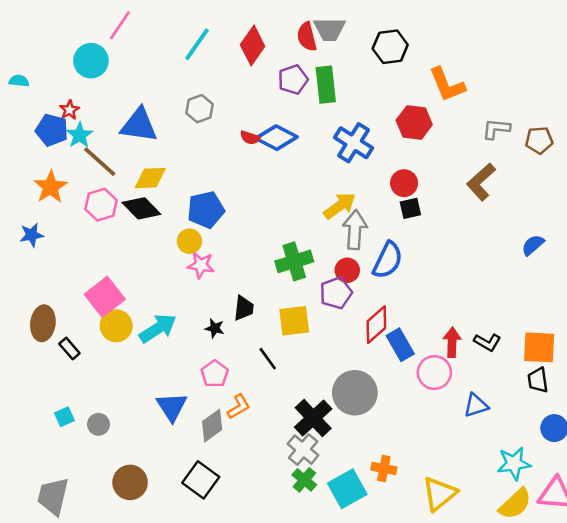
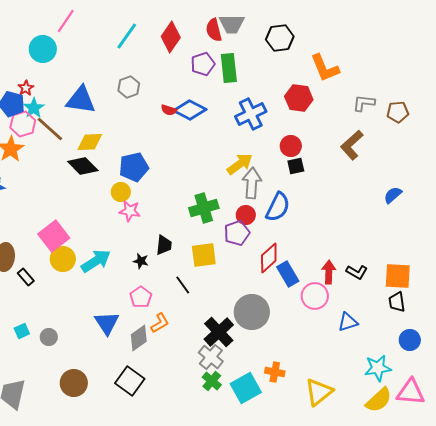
blue cross: (354, 143) -> (251, 114), turned 32
pink hexagon: (101, 205) -> (23, 124), moved

